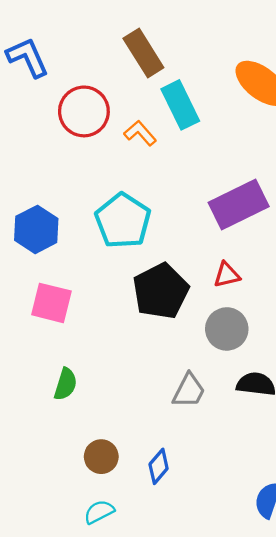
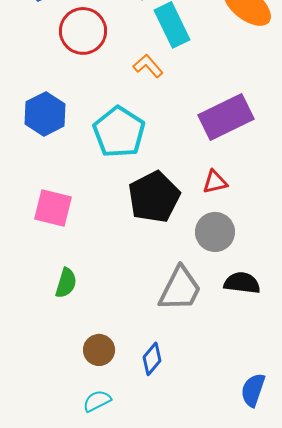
orange L-shape: (140, 133) -> (148, 66), moved
blue hexagon: (36, 229) -> (45, 114), moved
gray trapezoid: (189, 391) -> (180, 289), size x1.4

